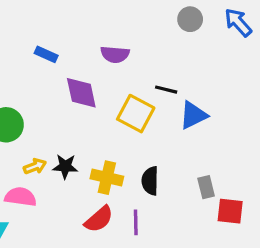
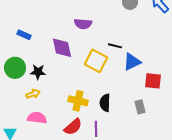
blue rectangle: (46, 54) -> (24, 35), moved
black star: (65, 166) -> (38, 72), moved
pink semicircle: (21, 197) -> (37, 118), moved
red square: (230, 211) -> (153, 81), moved

